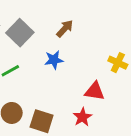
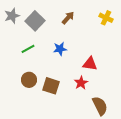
blue star: (54, 60) -> (60, 49), moved
yellow cross: (118, 63) -> (106, 18), moved

